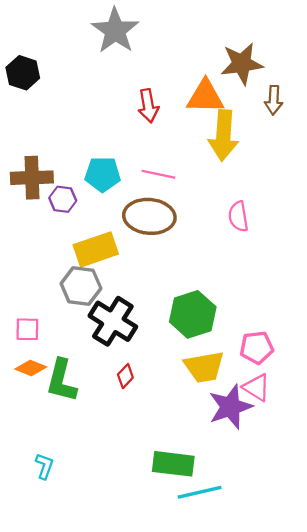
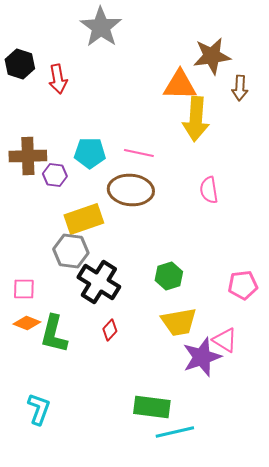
red arrow: (148, 106) -> (58, 79), moved
green hexagon: (193, 314) -> (169, 276), size x0.7
pink pentagon: (257, 348) -> (243, 285), moved
cyan L-shape: (44, 466) -> (39, 409), size x1.4

